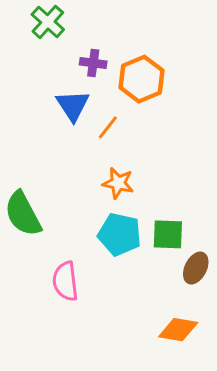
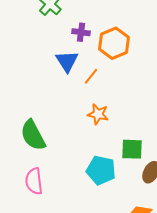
cyan pentagon: (120, 234) -> (101, 170), moved
pink semicircle: (65, 281) -> (34, 181), moved

